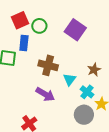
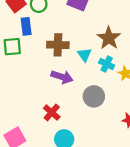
brown star: (94, 70) -> (109, 38), size x1.5
gray circle: (84, 115) -> (94, 96), moved

